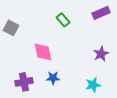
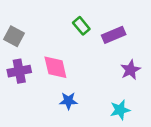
purple rectangle: (101, 13) -> (114, 35), moved
purple cross: (24, 82) -> (19, 71), moved

